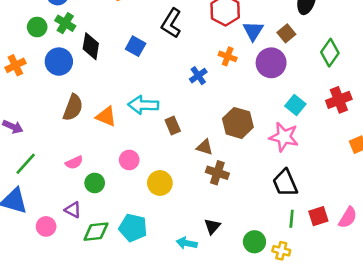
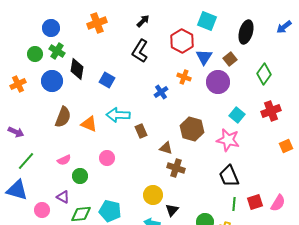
blue square: (136, 46) -> (107, 80), moved
yellow circle: (160, 183) -> (153, 195), moved

